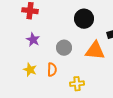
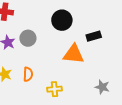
gray circle: (64, 48) -> (28, 38), moved

